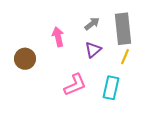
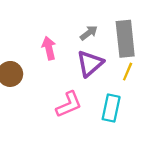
purple triangle: (93, 50) -> (90, 63), size x1.4

